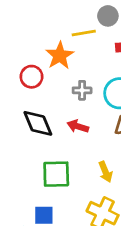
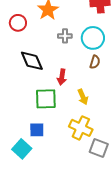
red circle: (32, 77) -> (18, 23), moved
red arrow: (78, 126) -> (62, 77), moved, turned -98

